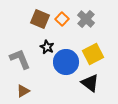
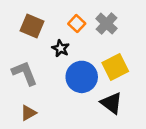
brown square: (40, 19) -> (32, 26), moved
black star: (47, 47) -> (61, 48), moved

